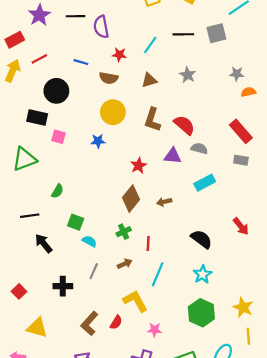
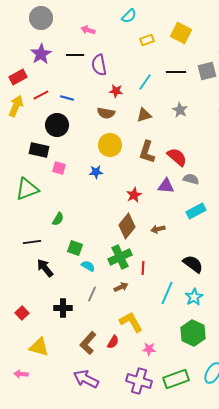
blue line: (81, 62) -> (67, 98), moved
green cross: (124, 232) -> (120, 257), size x1.6
cyan line: (158, 274) -> (167, 293), moved

